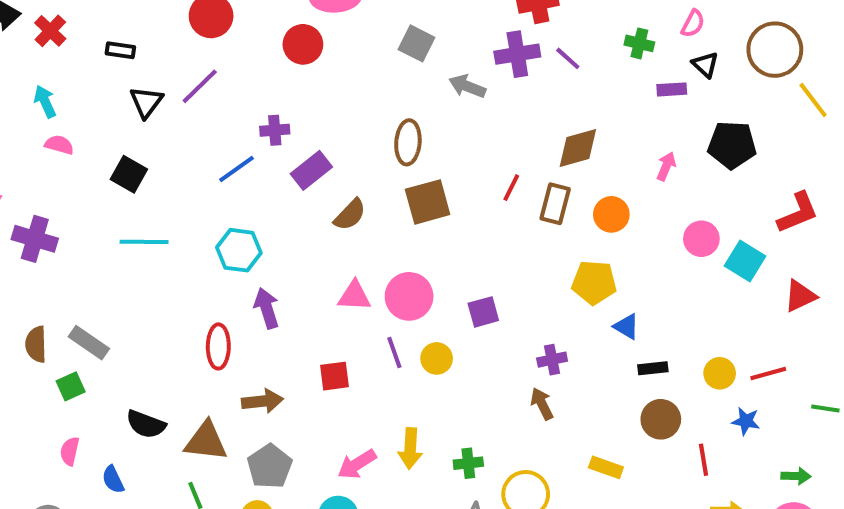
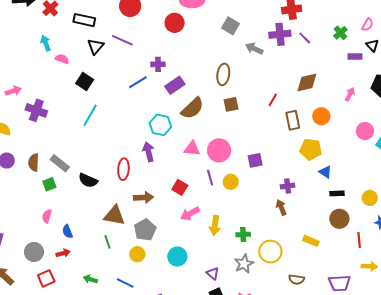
green cross: (639, 43) -> (340, 33), turned 32
black rectangle: (120, 50) -> (84, 20), size x1.5
purple line: (200, 86) -> (122, 40), turned 65
pink semicircle: (59, 145) -> (62, 59), moved
brown square: (428, 202) -> (231, 104), size x0.7
brown rectangle: (555, 204) -> (293, 120), moved, turned -30
brown semicircle: (350, 215) -> (192, 108), size x1.4
cyan line: (144, 242) -> (90, 115), turned -65
cyan hexagon: (239, 250) -> (160, 125), moved
red square: (334, 376) -> (180, 187), turned 35
black semicircle: (146, 424) -> (88, 180), moved
pink arrow: (357, 464) -> (190, 214), moved

